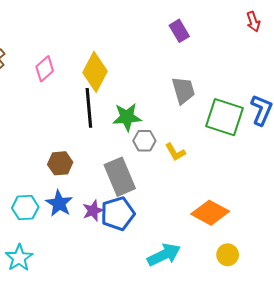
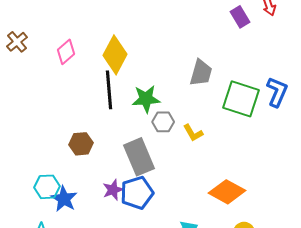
purple rectangle: (179, 31) -> (240, 17), moved
gray trapezoid: (183, 90) -> (201, 73), turned 32
blue star: (59, 203) -> (64, 199), moved

